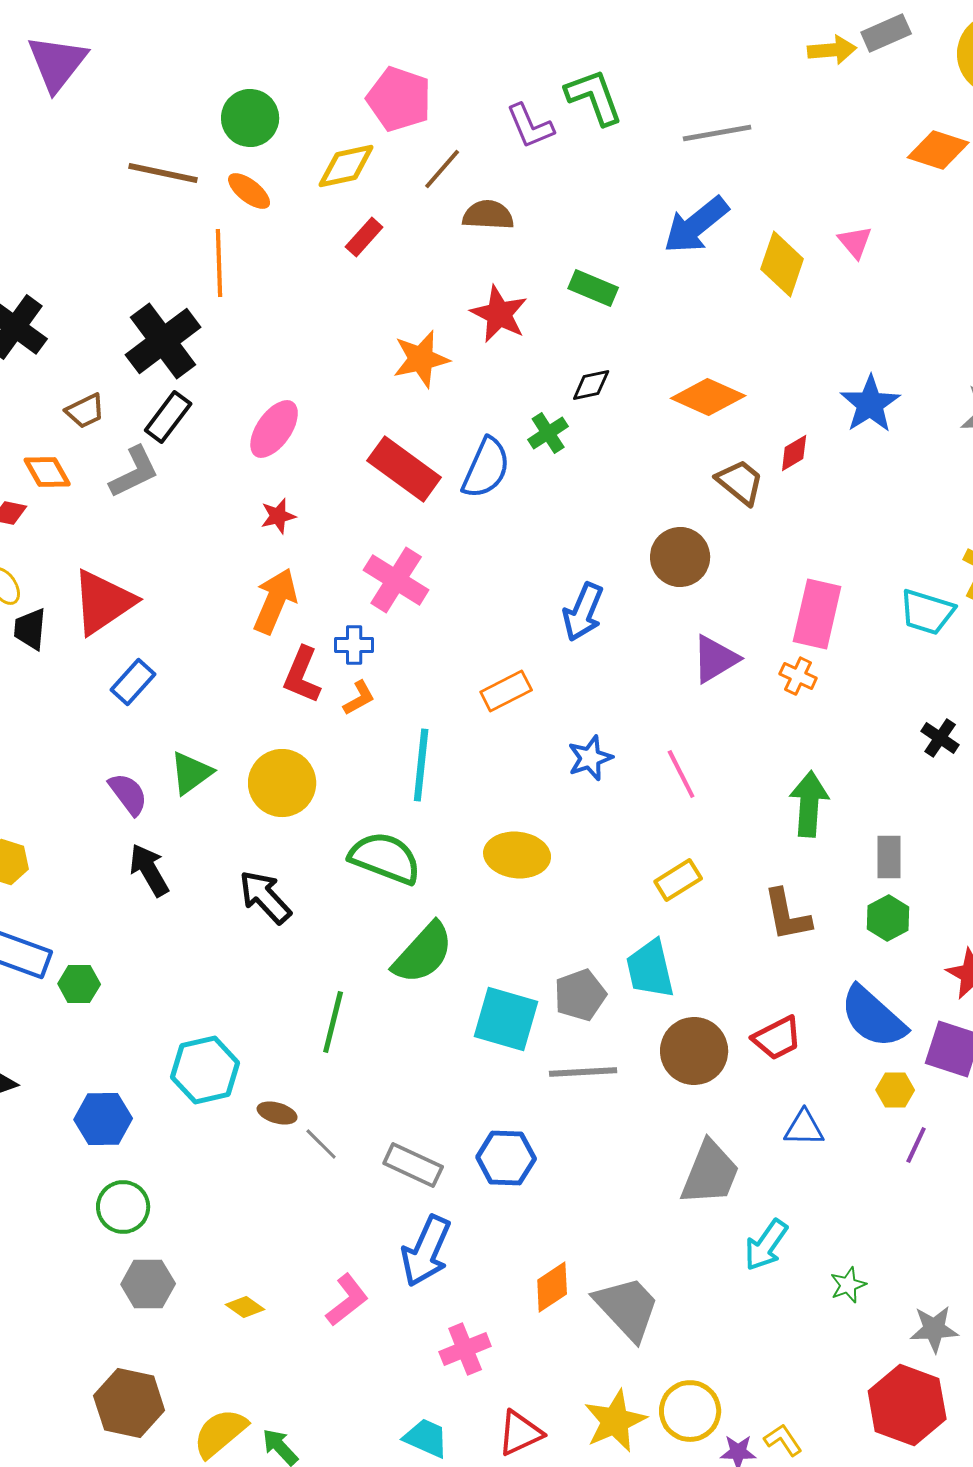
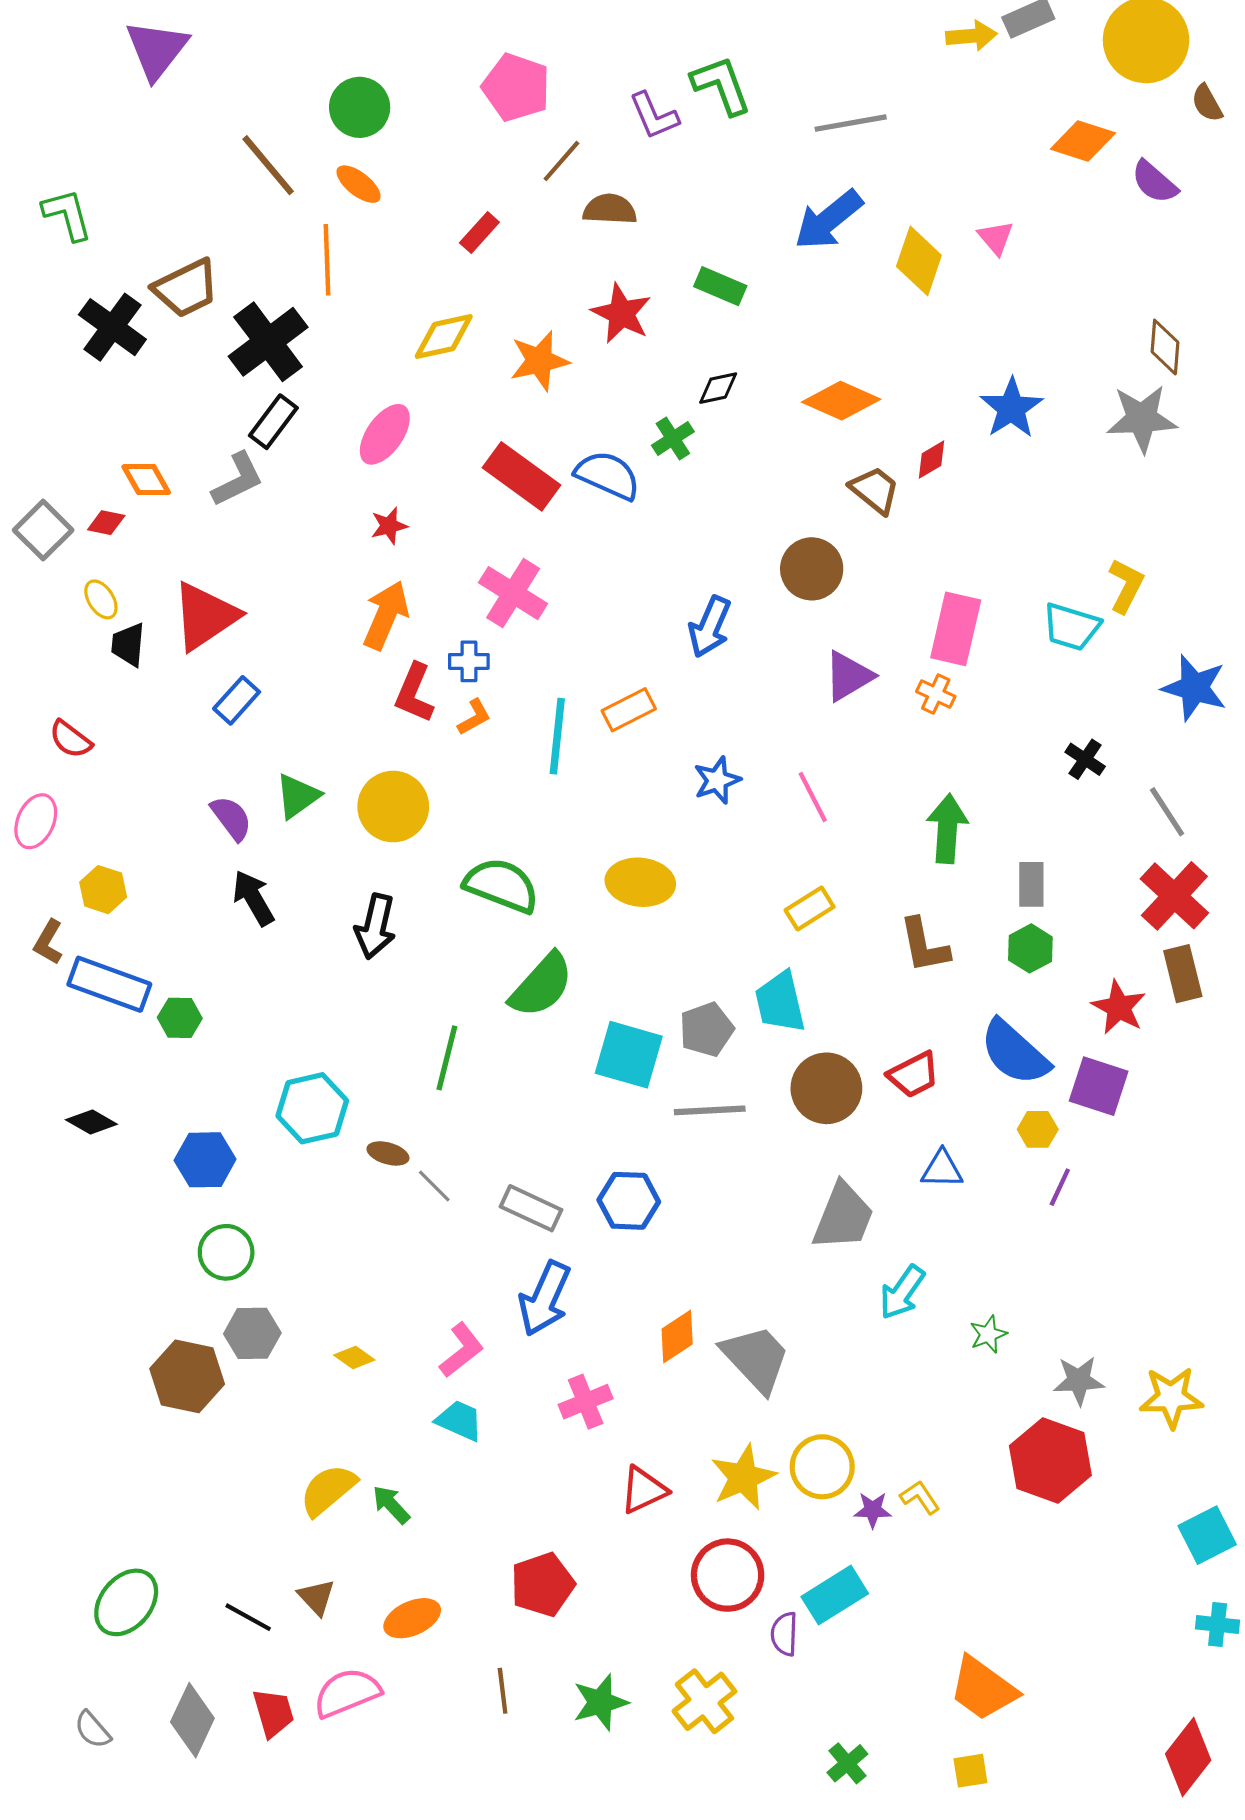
yellow diamond: (346, 166) -> (444, 337), moved
brown line: (163, 173) -> (268, 165), turned 38
brown trapezoid: (85, 411) -> (186, 288), moved, size x1.6
blue semicircle: (486, 468) -> (608, 475), turned -90
cyan line: (421, 765) -> (557, 736), moved
black arrow: (265, 897) -> (375, 926), turned -124
brown hexagon: (129, 1403) -> (187, 1376), moved
cyan trapezoid: (426, 1438) -> (459, 1421), moved

